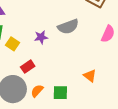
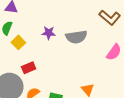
purple star: (41, 37) -> (49, 33), moved

